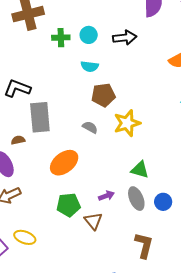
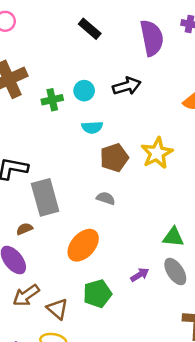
yellow star: (127, 123) -> (157, 153), moved
brown triangle: (93, 221) -> (57, 309), moved

